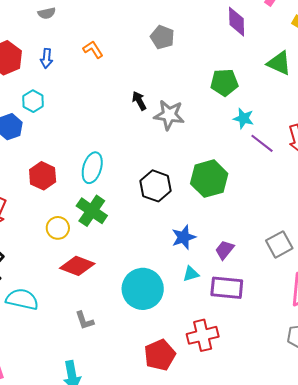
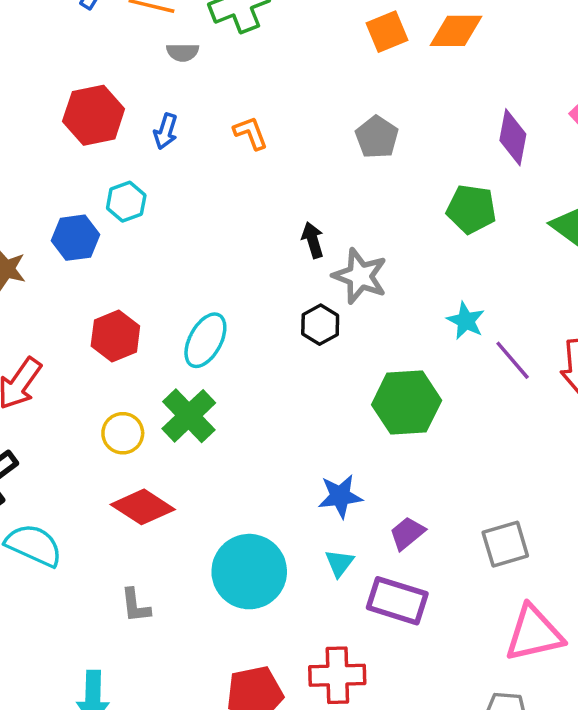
green pentagon: (224, 83) -> (471, 209), moved
cyan star: (243, 118) -> (466, 321), moved
black hexagon: (155, 186) -> (320, 325), moved, size x0.7
cyan triangle: (191, 274) -> (339, 563), turned -48

